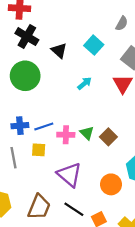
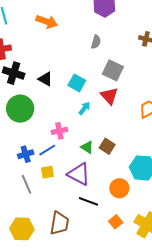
cyan square: (94, 45) -> (77, 83), moved
cyan arrow: (84, 83) -> (84, 108), moved
pink cross: (66, 135) -> (59, 131), moved
purple triangle: (69, 175) -> (79, 174), moved
black line: (74, 209) -> (88, 201), moved

